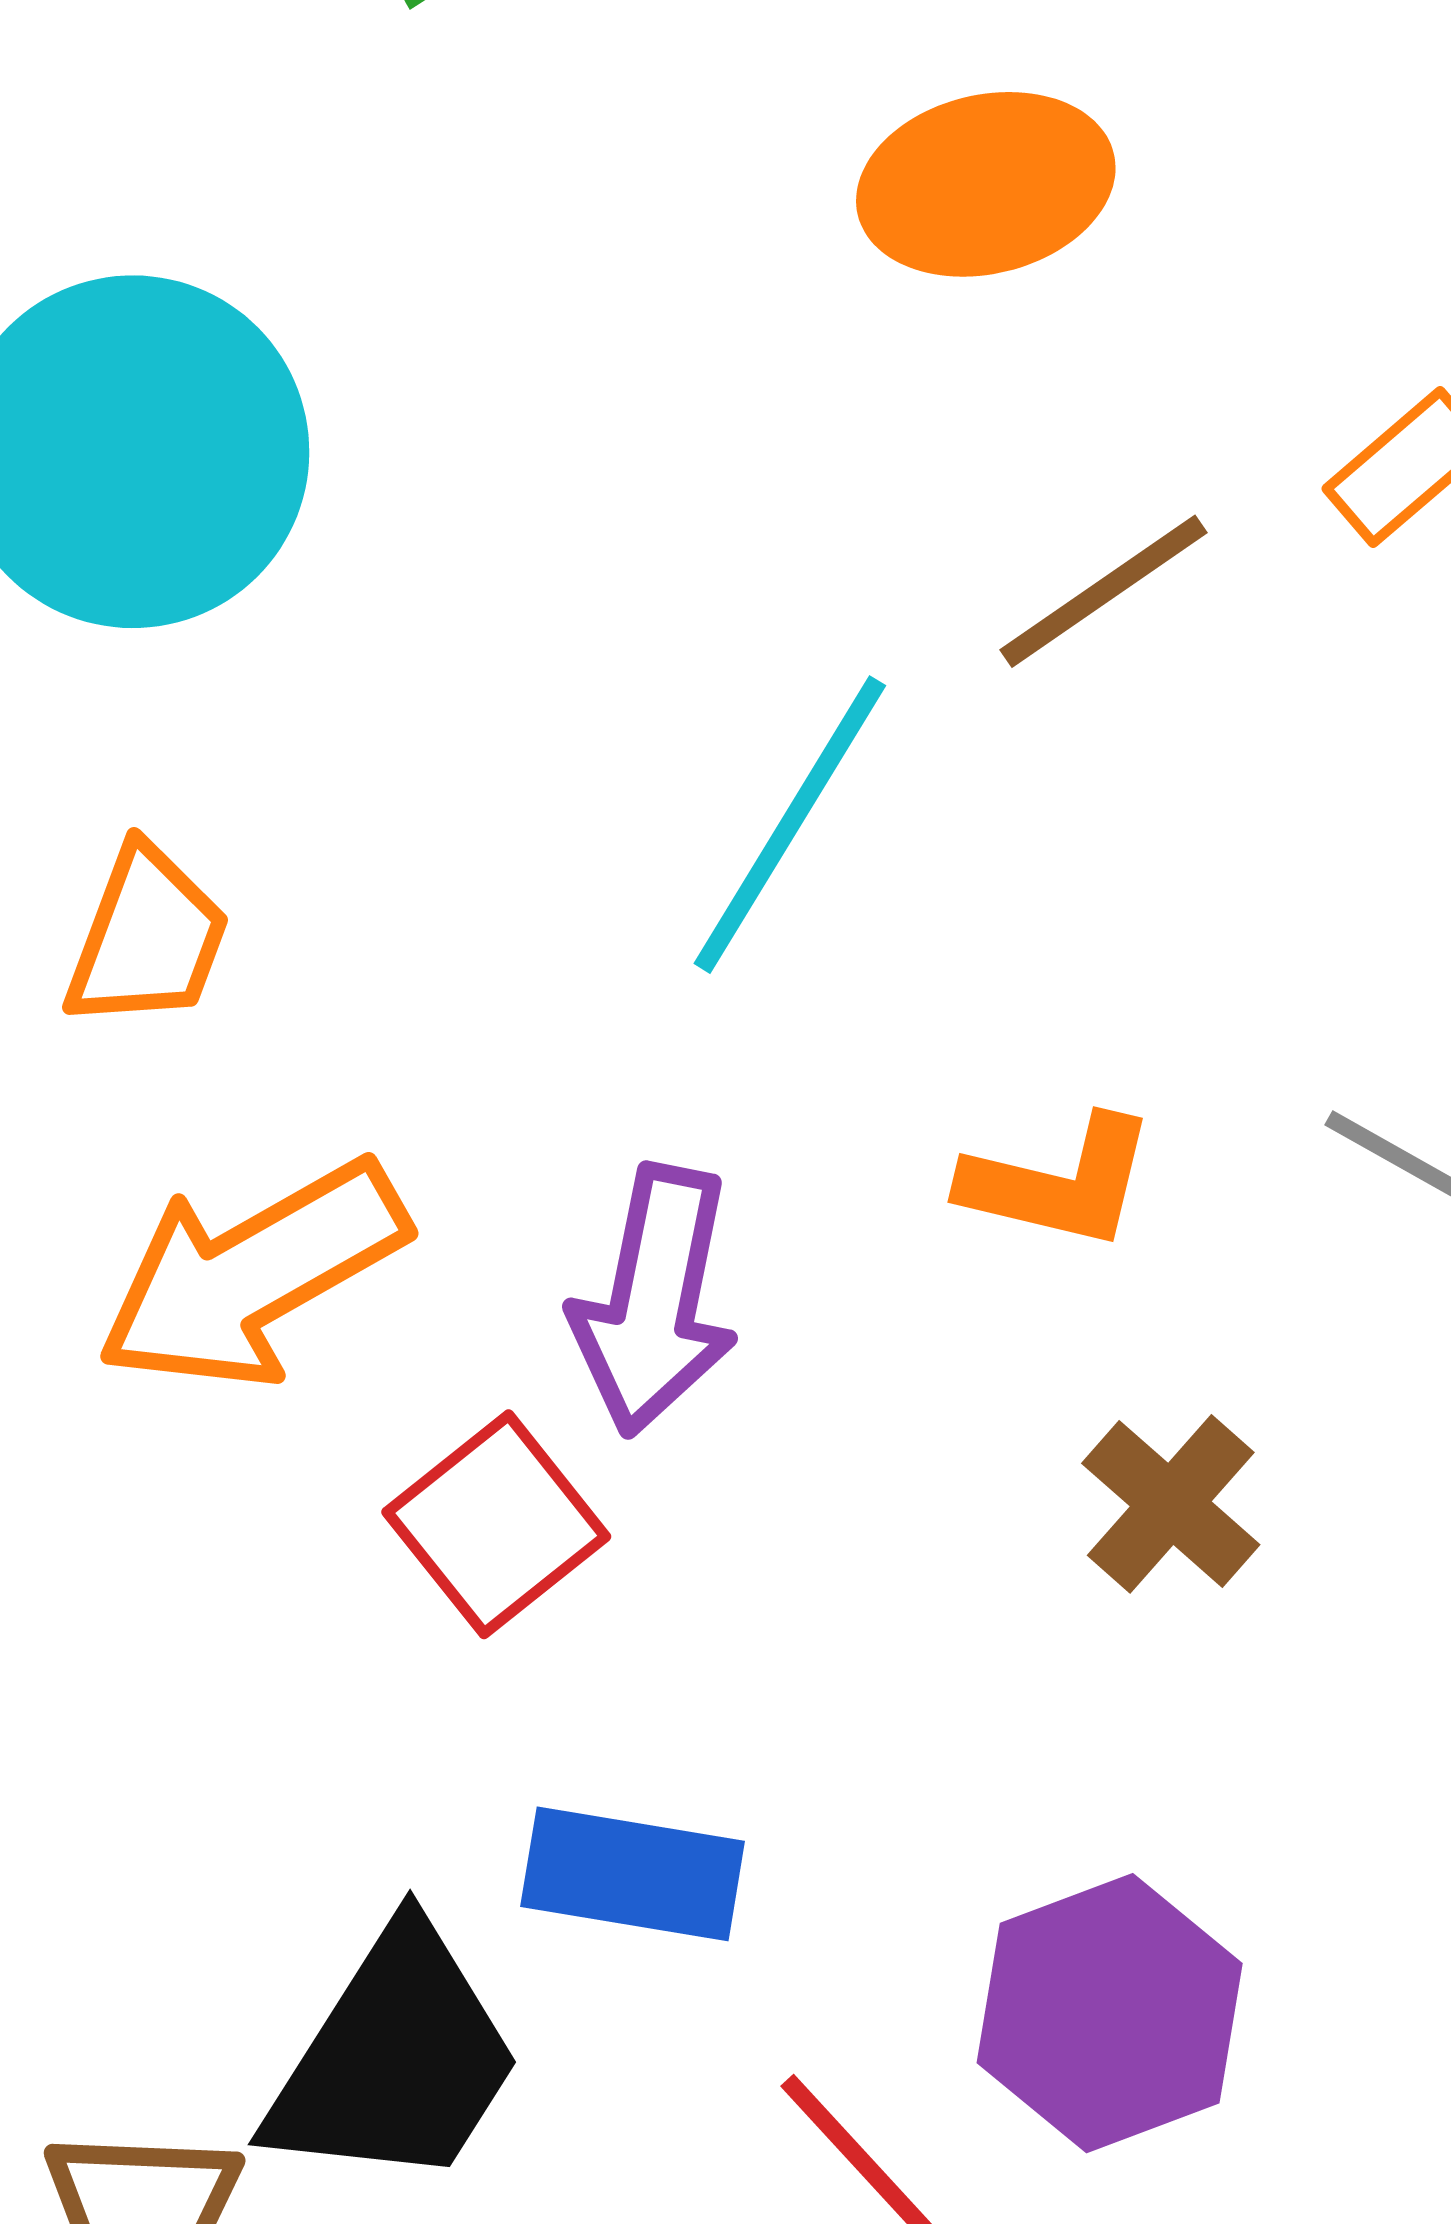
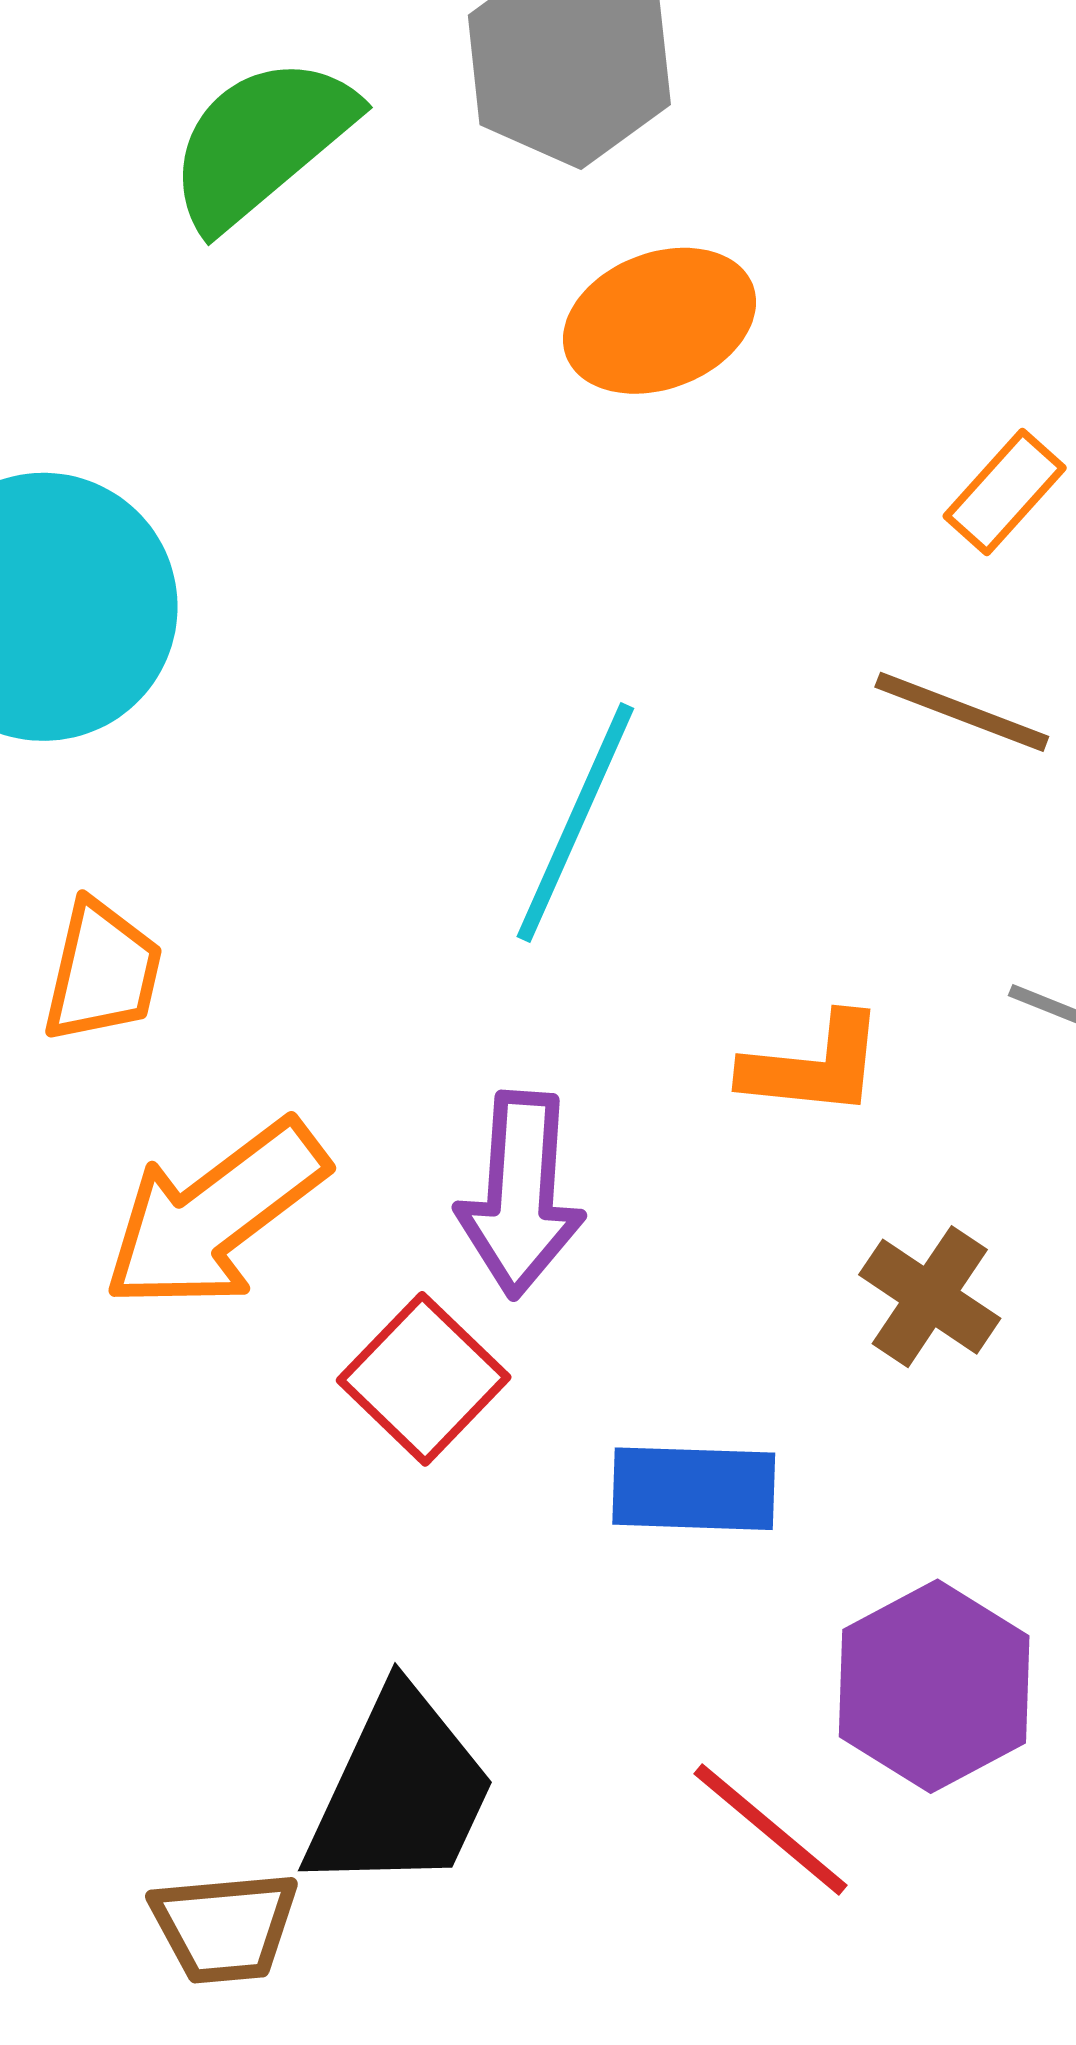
brown line: (1104, 591) -> (962, 712), moved, turned 63
blue rectangle: (633, 1874) -> (694, 1489), moved

